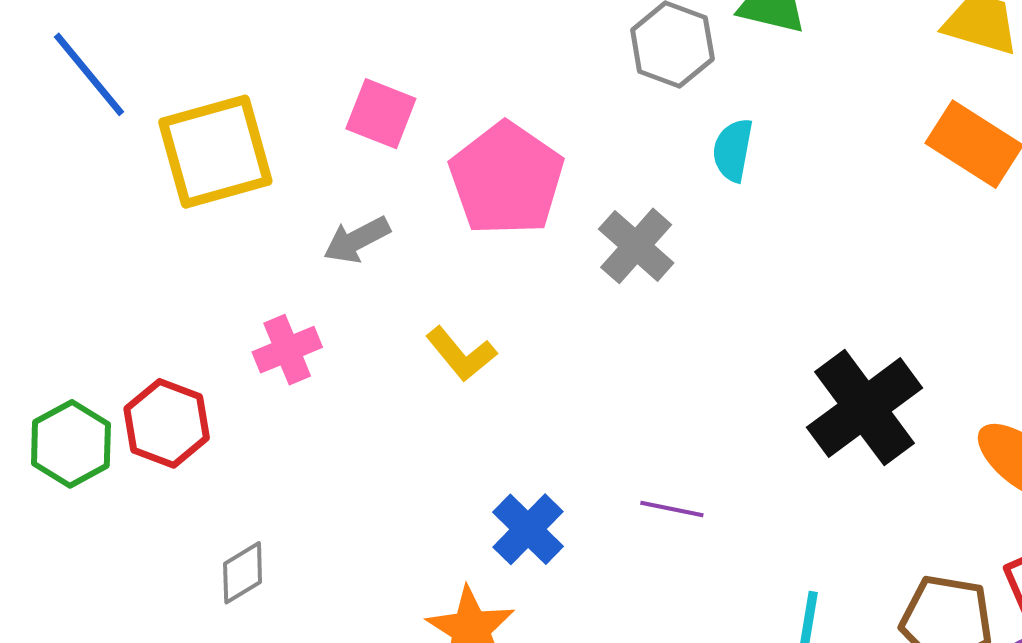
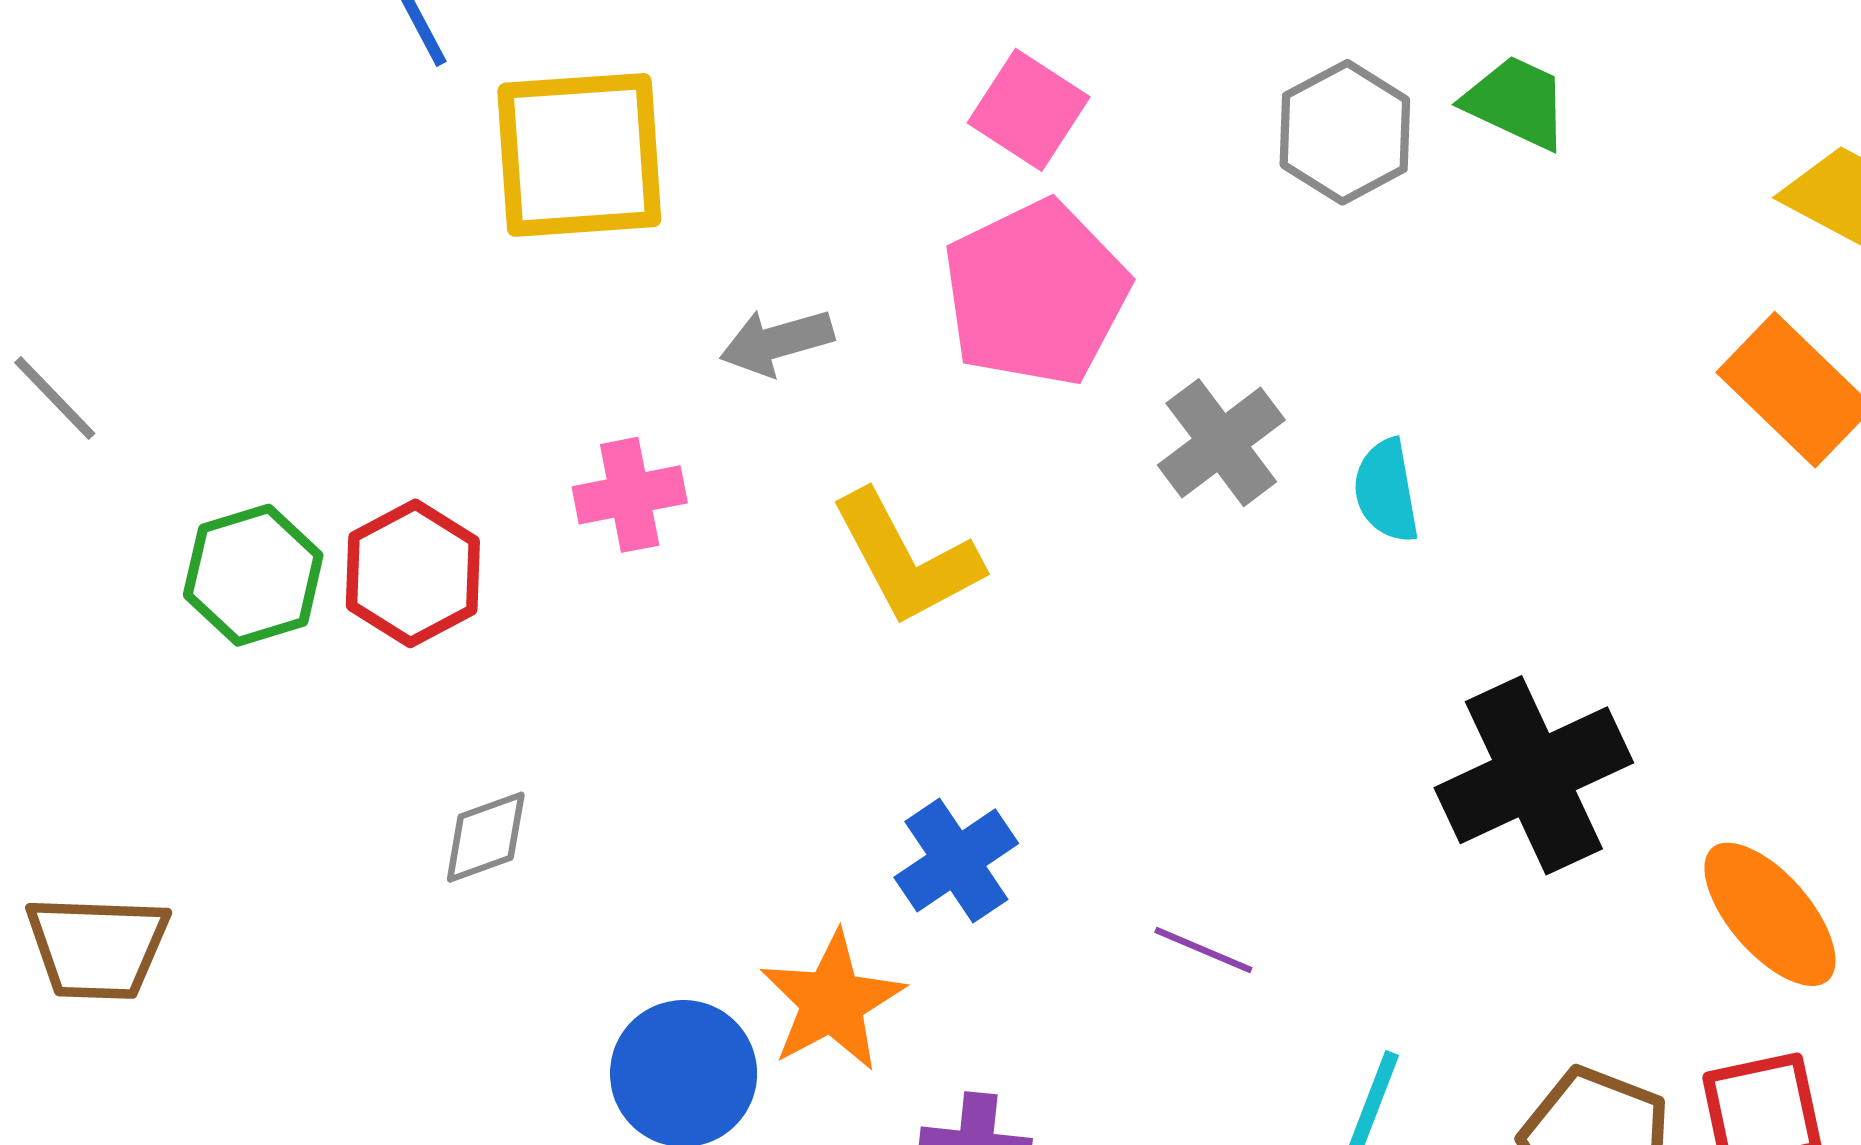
pink square: (381, 114) -> (1029, 110), moved
cyan semicircle: (733, 150) -> (1386, 491), moved, turned -32
yellow L-shape: (461, 354) -> (906, 558), size x1.4
purple line: (672, 509) -> (1203, 950), moved

